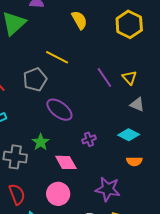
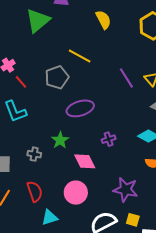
purple ellipse: (59, 110) -> (80, 108), turned -56
gray cross: (15, 157) -> (34, 154), size x0.6

